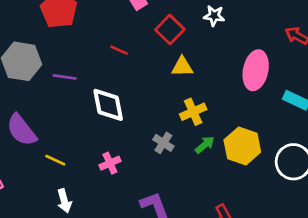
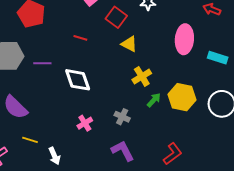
yellow triangle: (182, 67) -> (129, 44), turned 36
gray cross: (163, 143) -> (122, 117), moved
yellow line: (55, 160) -> (30, 140), moved

